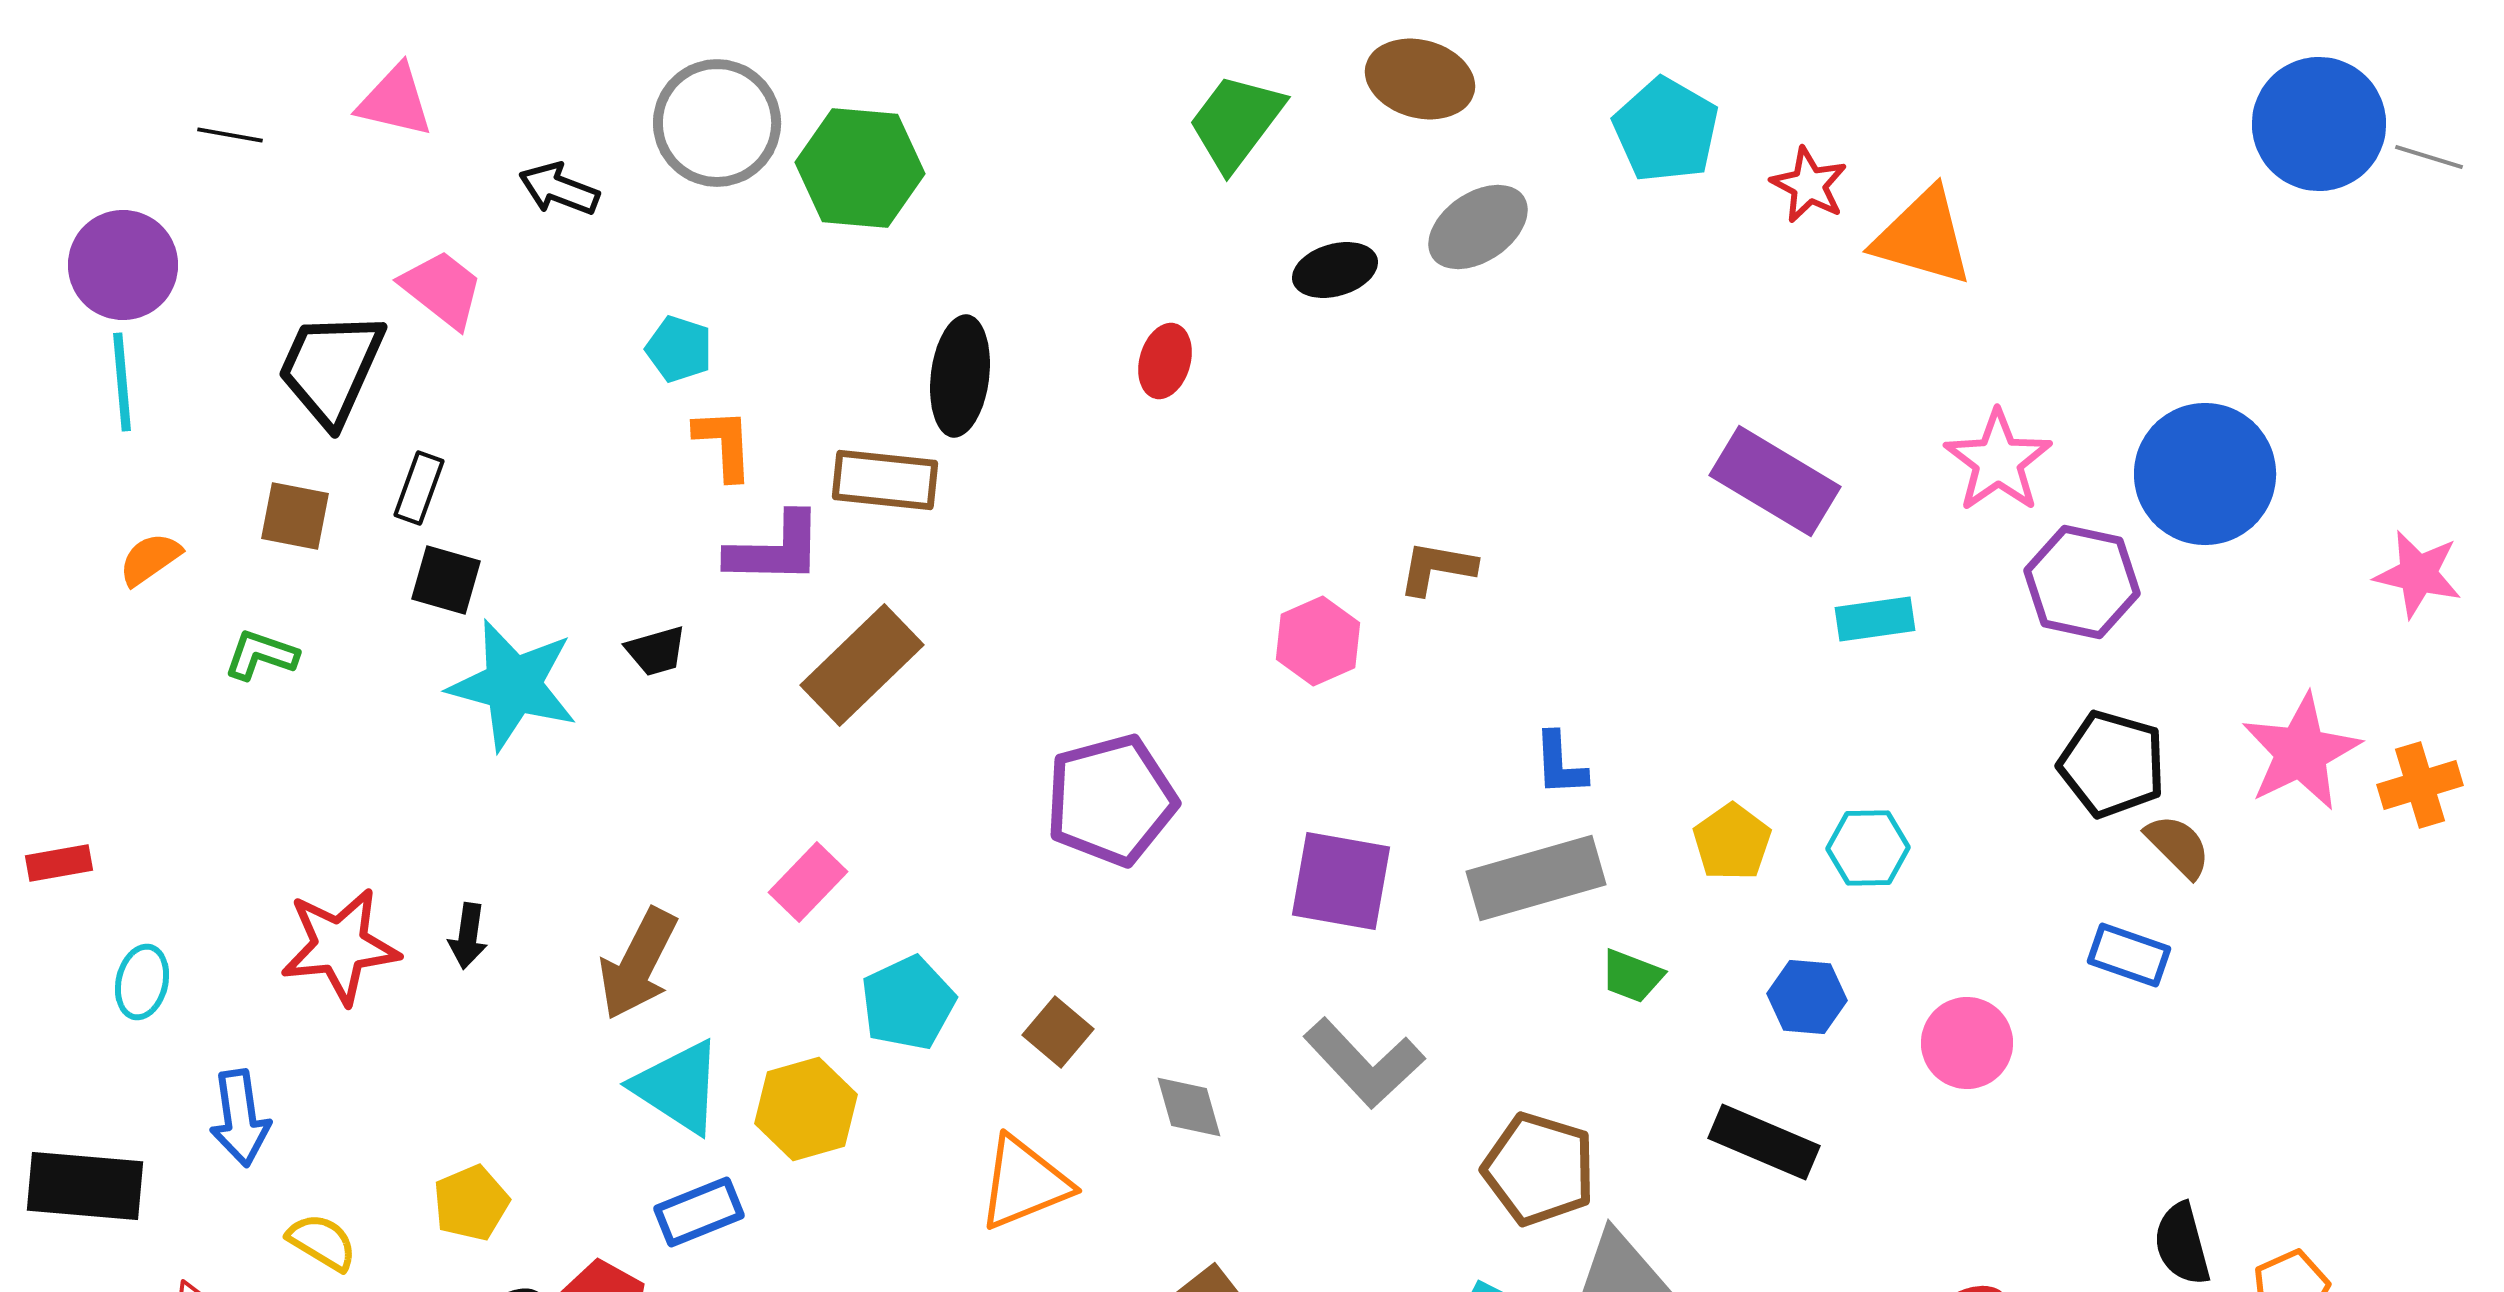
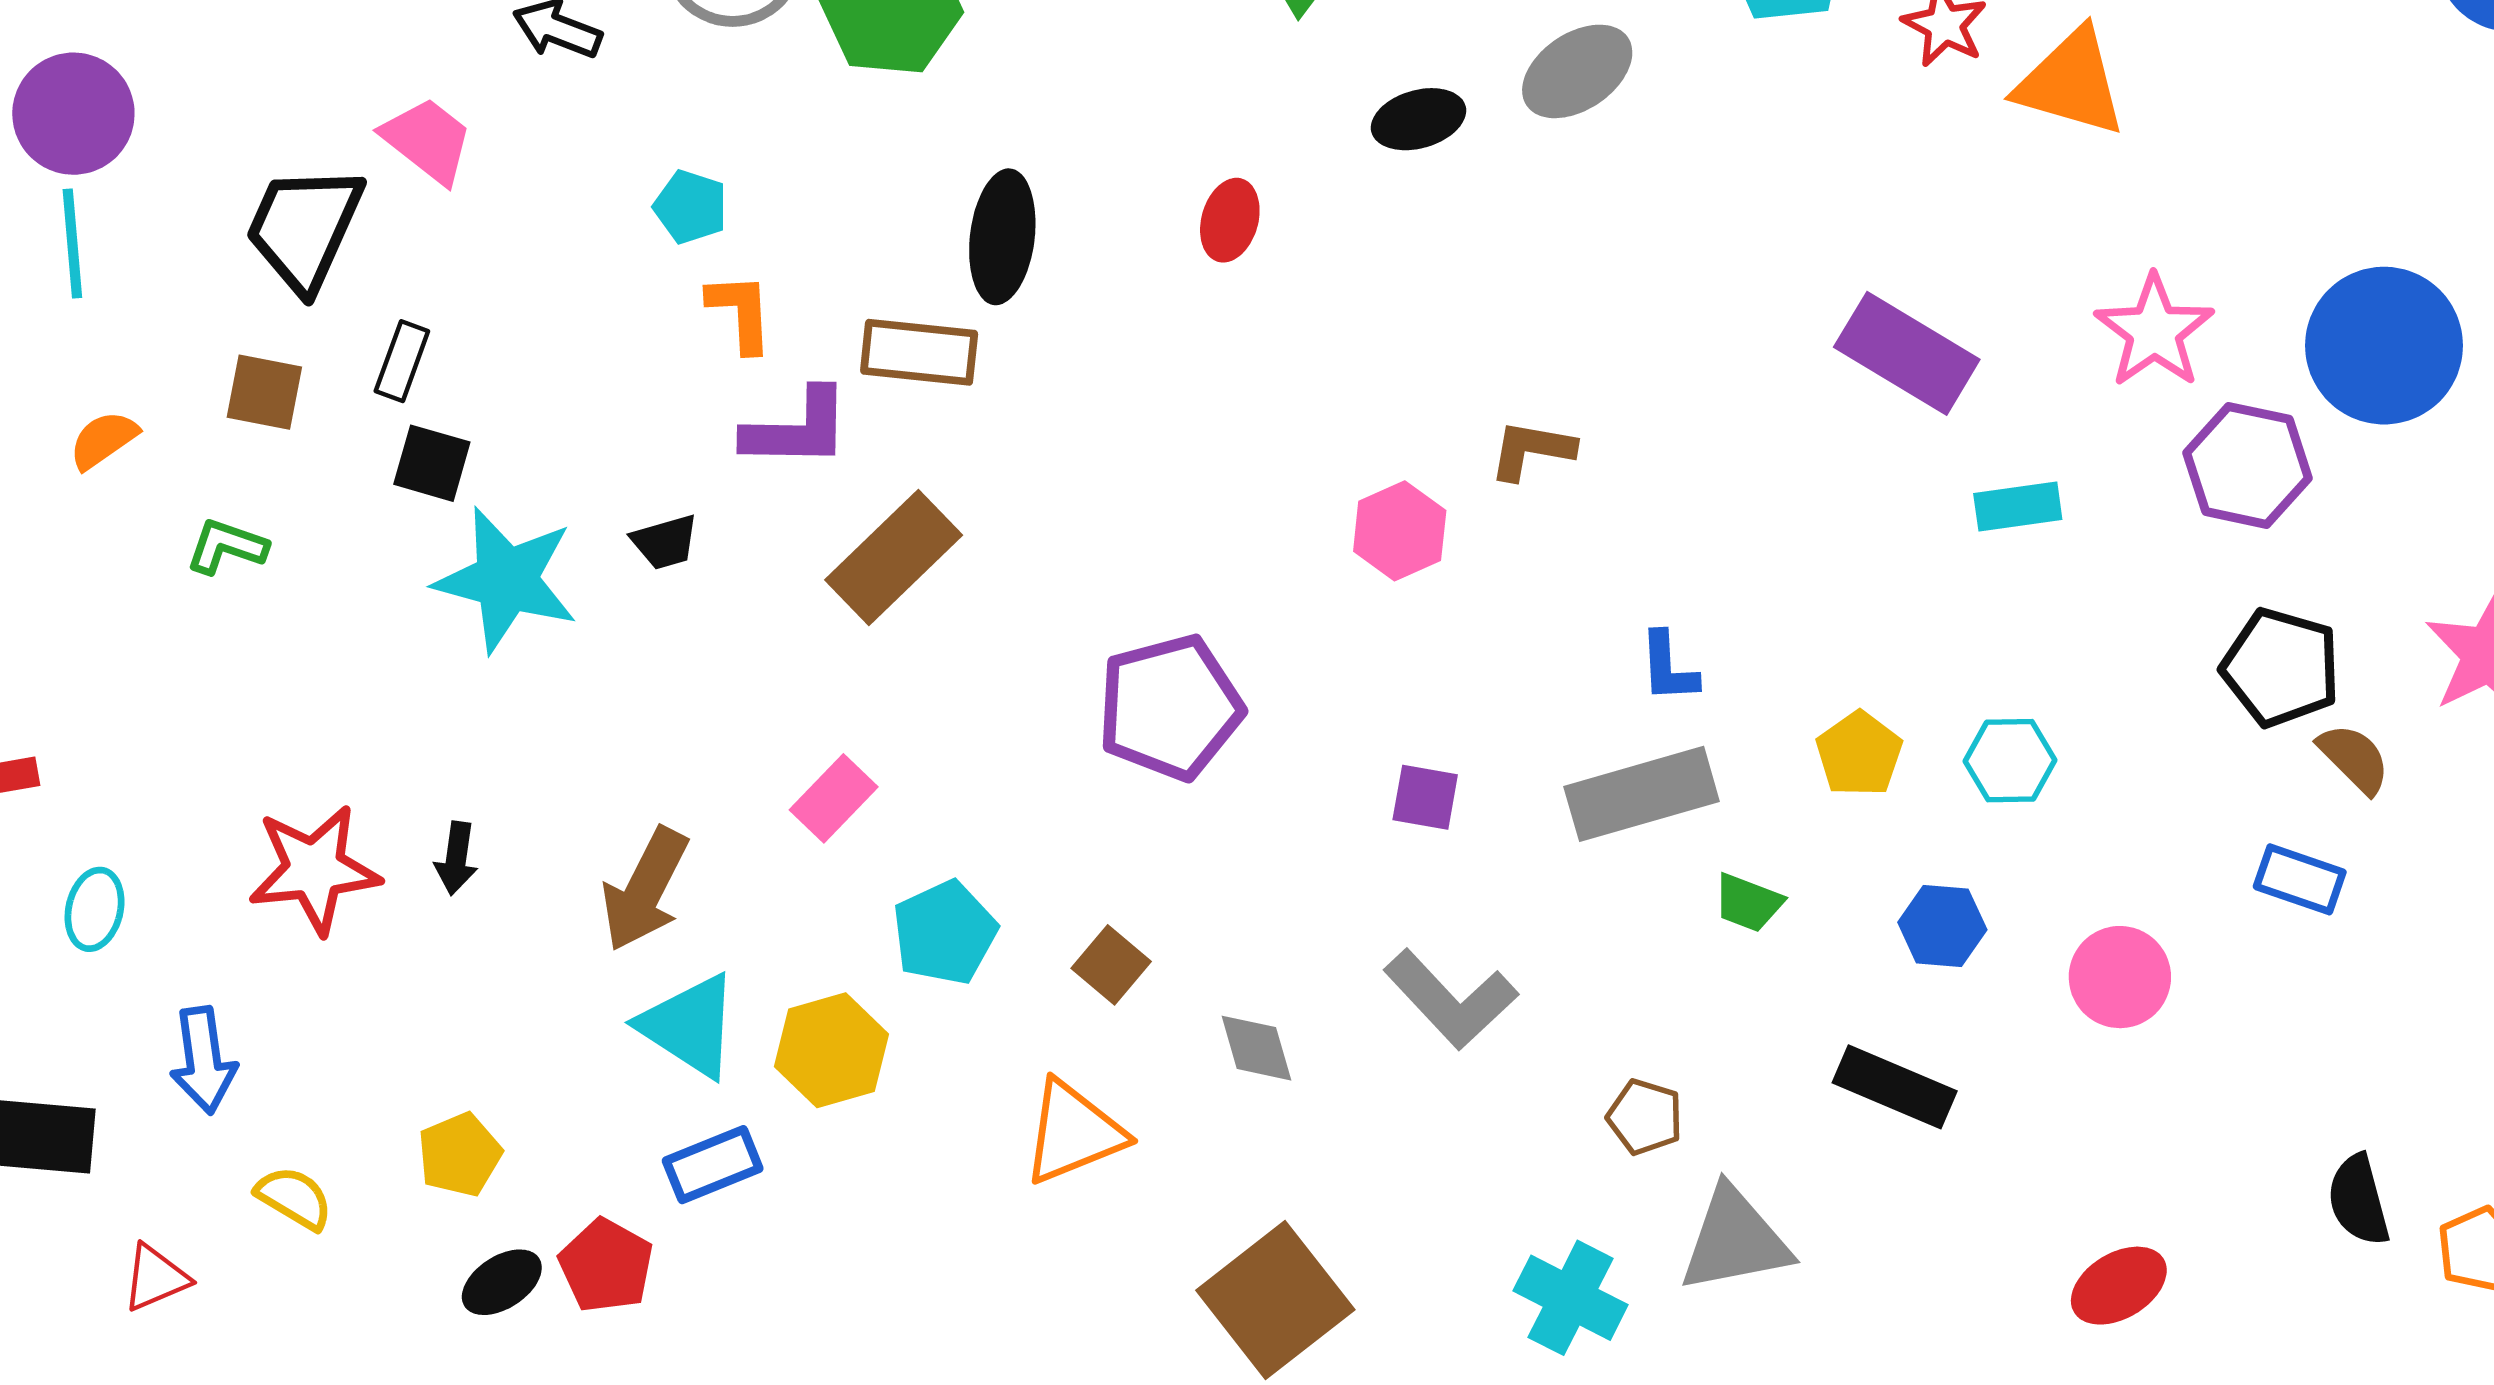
purple square: (1341, 881) -> (1425, 797), size x0.6
brown pentagon: (1539, 1169) -> (1645, 1117), size x0.6

